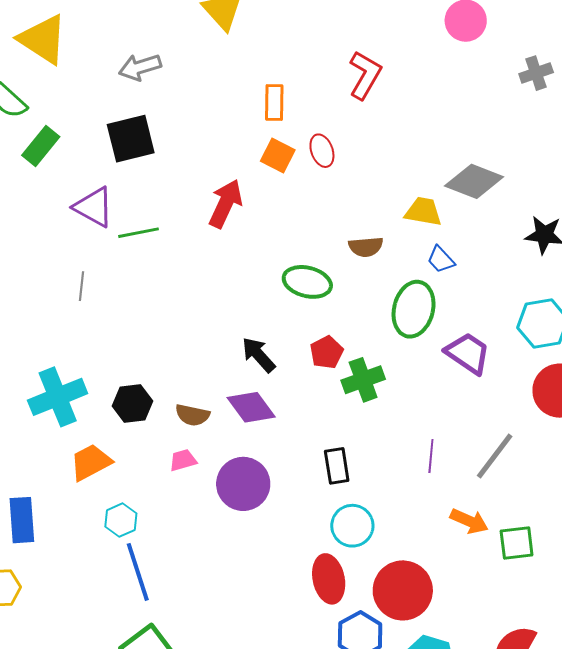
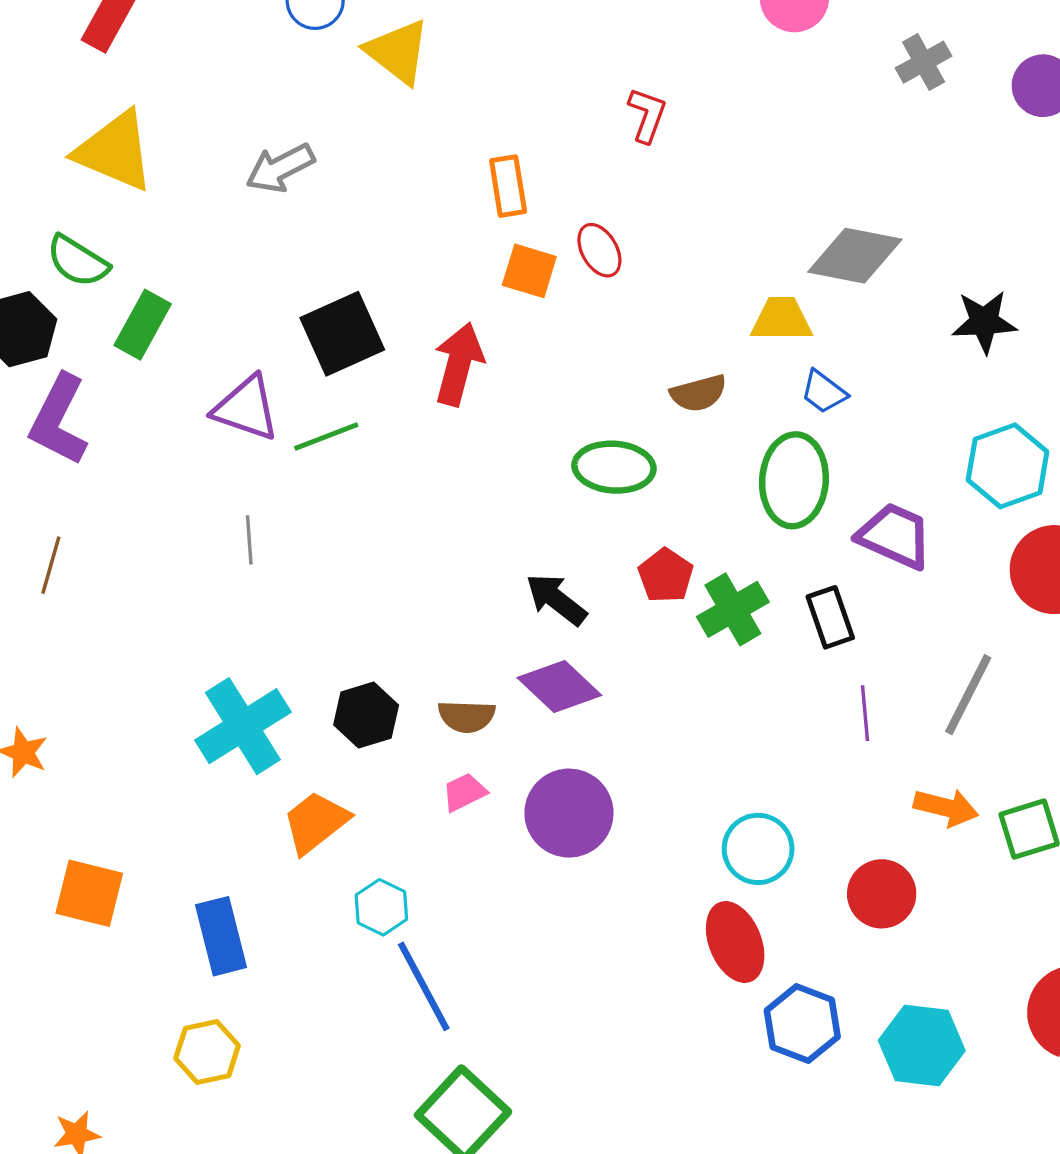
red L-shape: (365, 75) -> (647, 115), size x0.7
black square: (131, 139) -> (342, 334), moved
black rectangle: (337, 466) -> (830, 617), moved
red circle: (403, 590) -> (882, 894), moved, size x0.7

